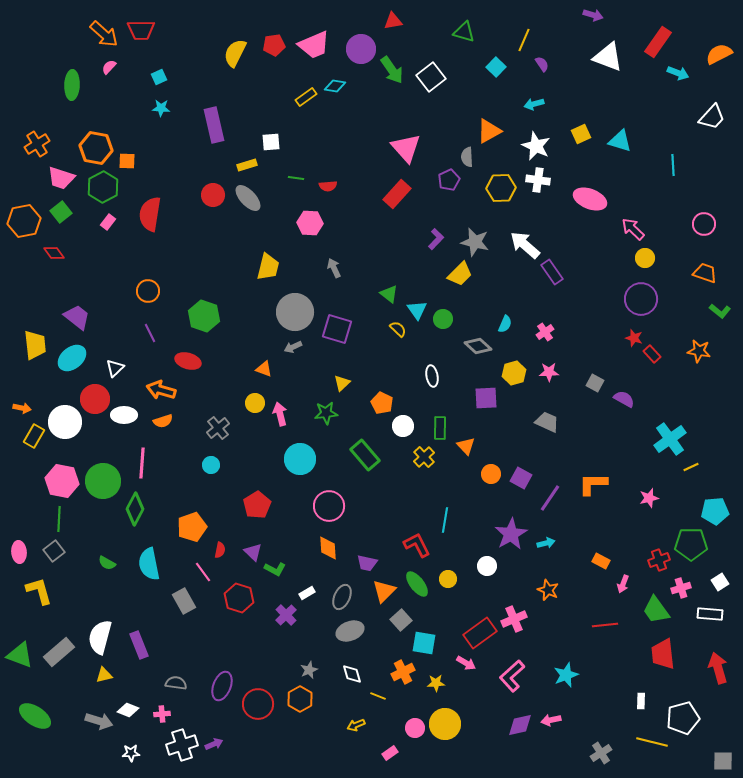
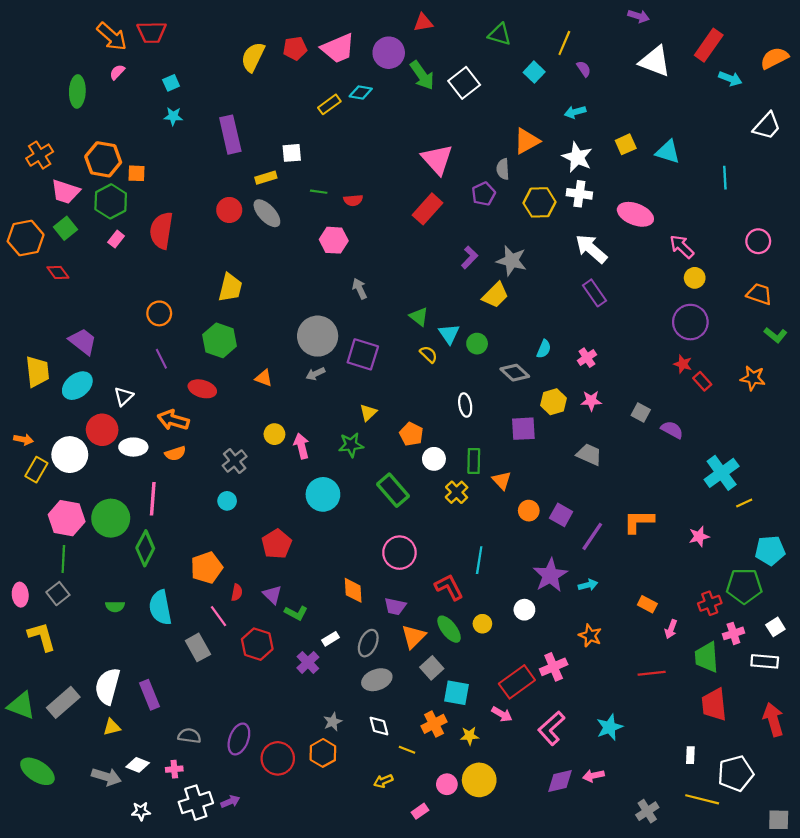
white arrow: (525, 245) -> (591, 249), moved
yellow trapezoid: (268, 267) -> (230, 288), moved
orange triangle: (264, 369) -> (264, 378), moved
pink circle: (329, 506) -> (399, 553), moved
green semicircle: (107, 563) -> (115, 606), turned -30
green trapezoid: (656, 610) -> (707, 657), turned 32

